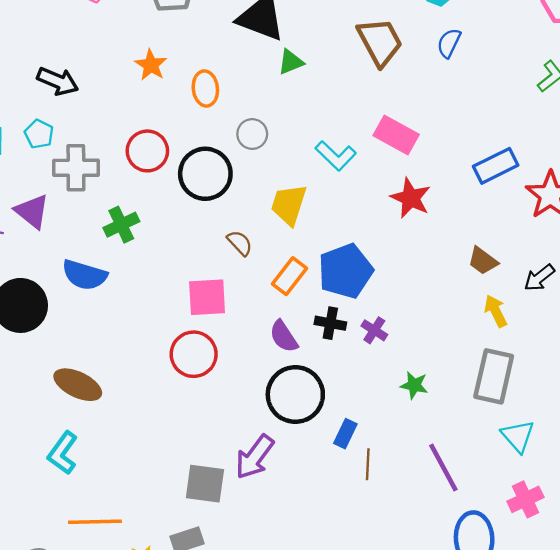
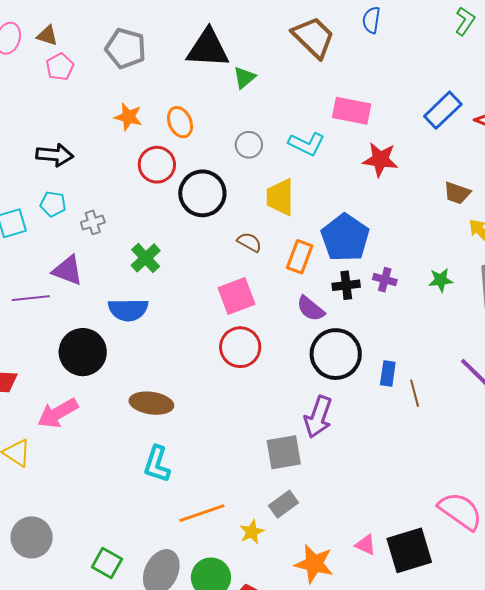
gray circle: (252, 134) -> (249, 145), moved
red circle: (147, 151) -> (157, 165), moved
gray cross: (76, 168) -> (93, 222), size x0.6
green star: (414, 385) -> (441, 280), moved

